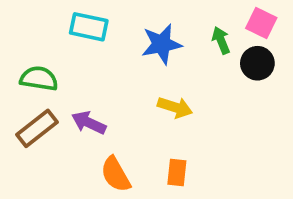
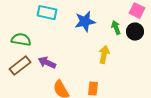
green arrow: (221, 40) -> (116, 28), moved
yellow arrow: (175, 107) -> (104, 55), moved, turned -96

